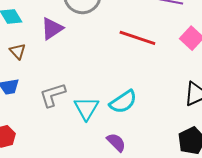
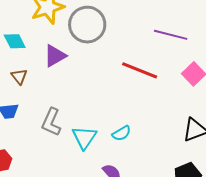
gray L-shape: (52, 95) -> (51, 122), turned -52
cyan semicircle: (123, 102) -> (121, 133), size x0.7

